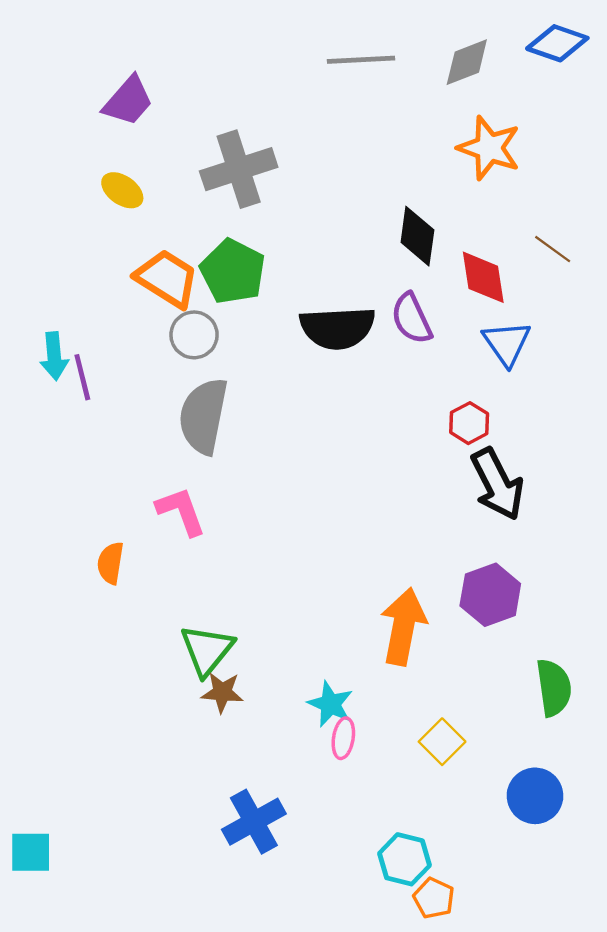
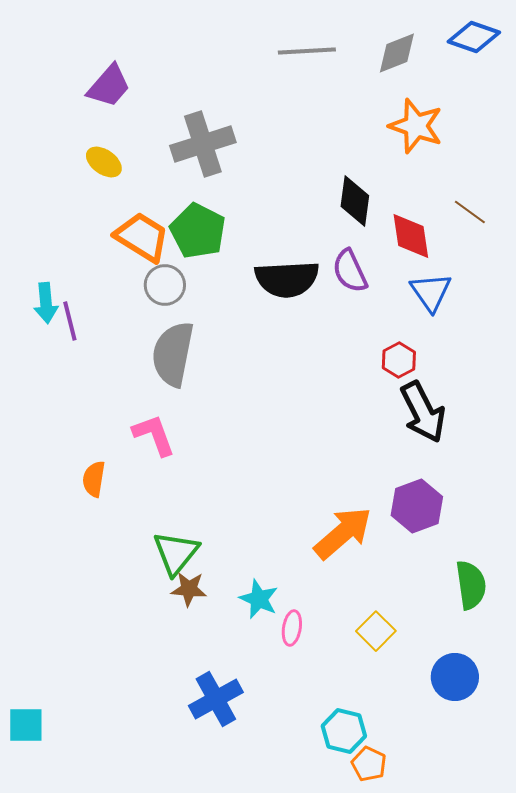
orange arrow: (403, 626) -> (343, 533), turned 38
cyan star: (330, 704) -> (259, 599), moved

